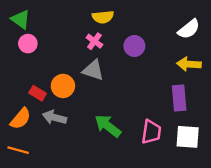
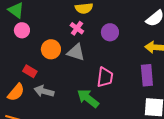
orange circle: (63, 86) -> (51, 49), moved
pink trapezoid: (151, 132) -> (105, 77), moved

